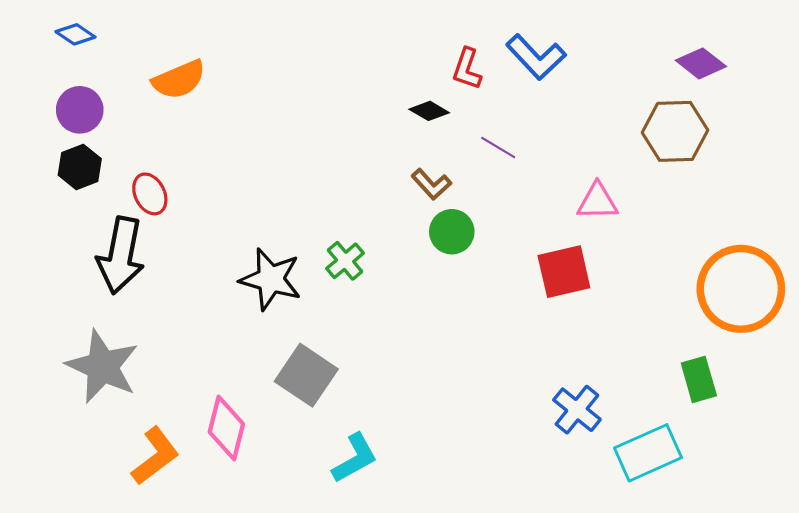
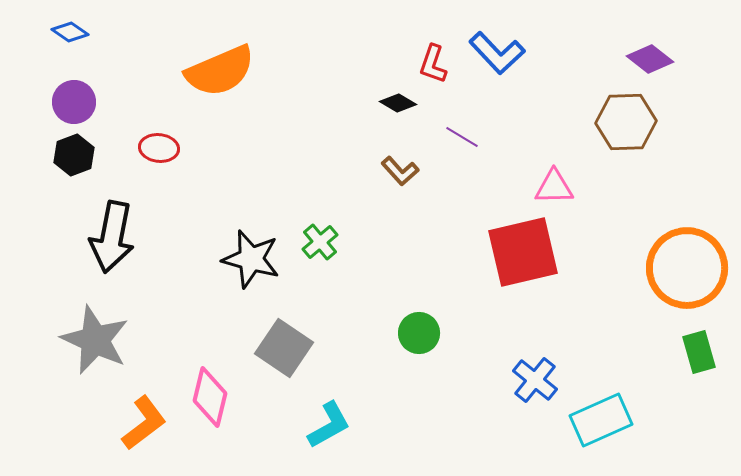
orange semicircle: (179, 80) -> (220, 71), moved, size x1.4
red ellipse: (150, 194) -> (159, 148), moved, turned -57
green circle: (452, 232) -> (419, 333), moved
red square: (564, 272) -> (523, 252), size x1.4
green rectangle: (699, 379) -> (699, 352), moved

